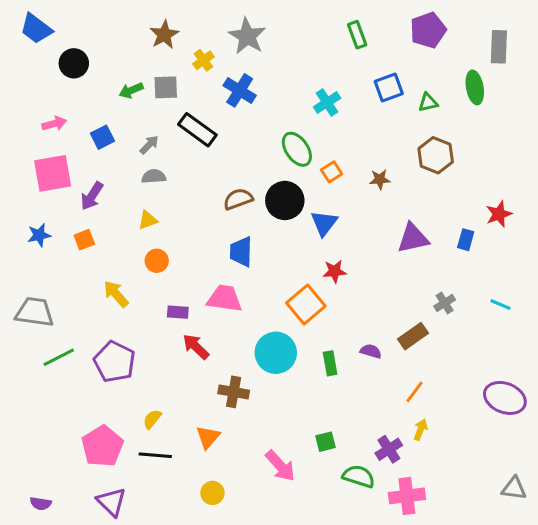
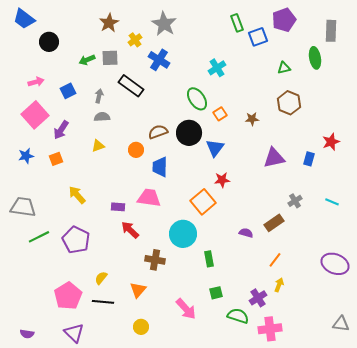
blue square: (389, 87) -> (258, 37), moved
gray arrow: (149, 145) -> (99, 96), turned -32
pink square: (53, 173) -> (35, 115), turned -32
orange circle: (157, 261) -> (136, 150), moved
green rectangle: (330, 363) -> (209, 259), moved

